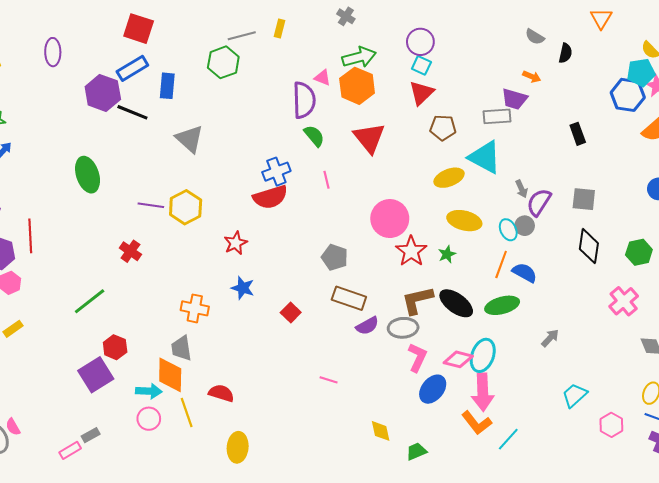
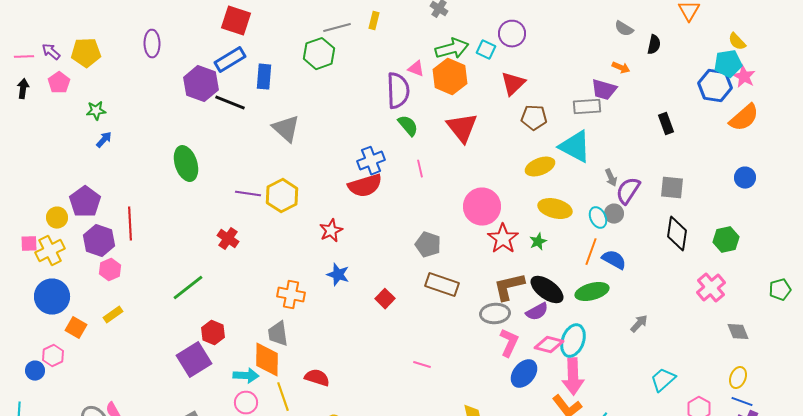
cyan square: (421, 65) -> (486, 50), moved
purple semicircle: (367, 326) -> (537, 312), moved

